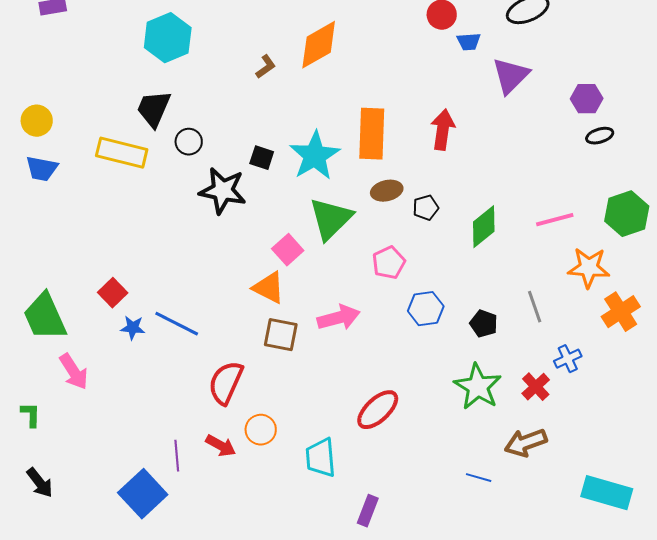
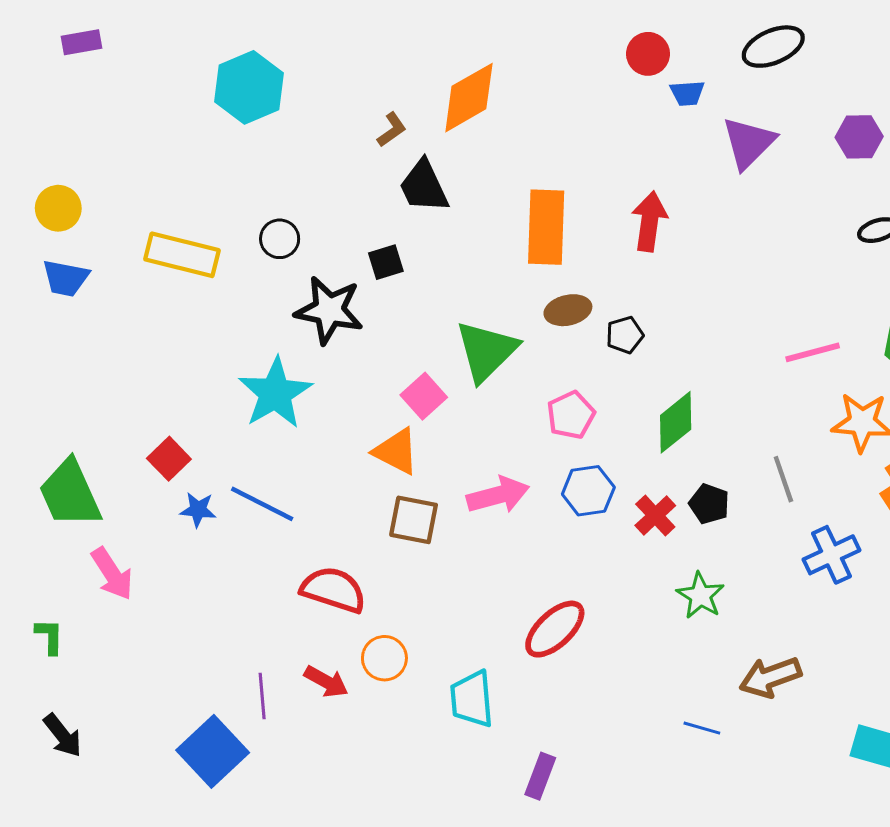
purple hexagon: (587, 99) -> (859, 137), moved
black trapezoid: (154, 109) -> (424, 186), moved, turned -48
cyan star: (315, 156) -> (275, 393), moved
black square: (262, 158) -> (386, 262), turned -35
green diamond: (484, 227) -> (676, 422), moved
blue hexagon: (426, 309) -> (588, 491), moved
blue cross: (568, 359) -> (831, 555), size x1.4
red semicircle: (226, 383) -> (333, 590), turned 84
green star: (478, 387) -> (700, 596), size x0.7
red cross: (536, 387) -> (655, 515), moved

